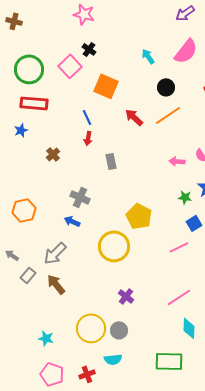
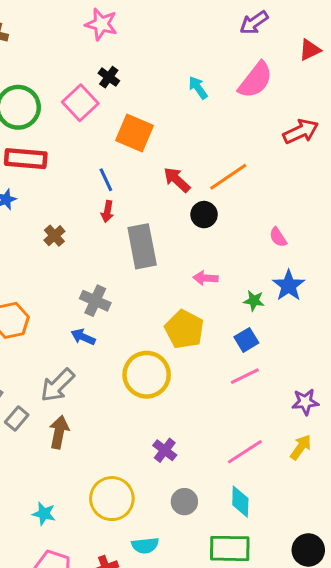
black circle: (166, 87) -> (204, 215), moved
gray rectangle: (111, 161) -> (142, 246), size x1.8
pink arrow: (177, 161) -> (206, 278), moved
blue square: (194, 223) -> (246, 340), moved
brown arrow: (56, 284) -> (59, 432), turned 50
cyan diamond: (189, 328) -> (240, 502), moved
gray circle: (119, 330) -> (184, 502), moved

